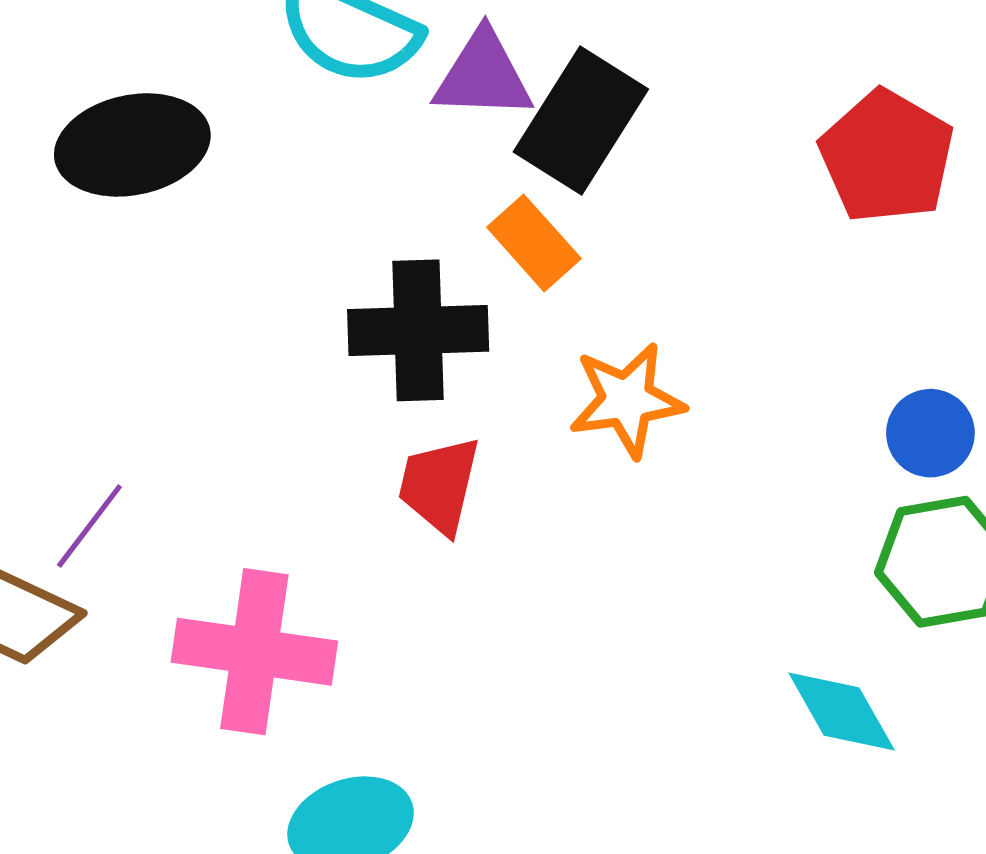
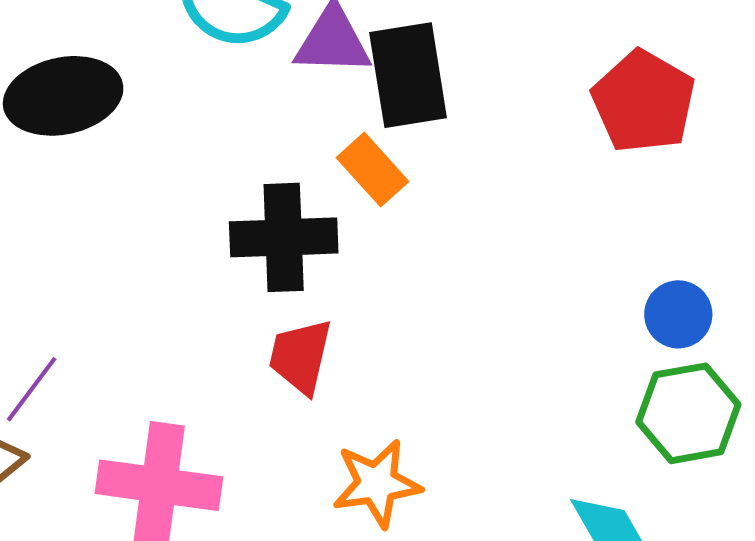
black rectangle: (581, 120) -> (408, 75), turned -41
orange star: (627, 400) -> (377, 483), moved

